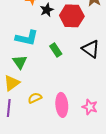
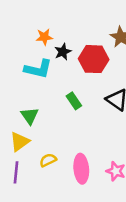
cyan L-shape: (27, 38) -> (38, 69), moved

